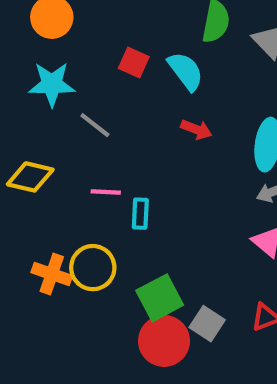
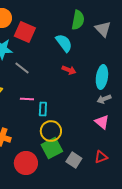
red square: (134, 63) -> (25, 32), moved, size x1.5
yellow circle: (93, 268) -> (51, 131), moved
red circle: (164, 341) -> (26, 163), moved

